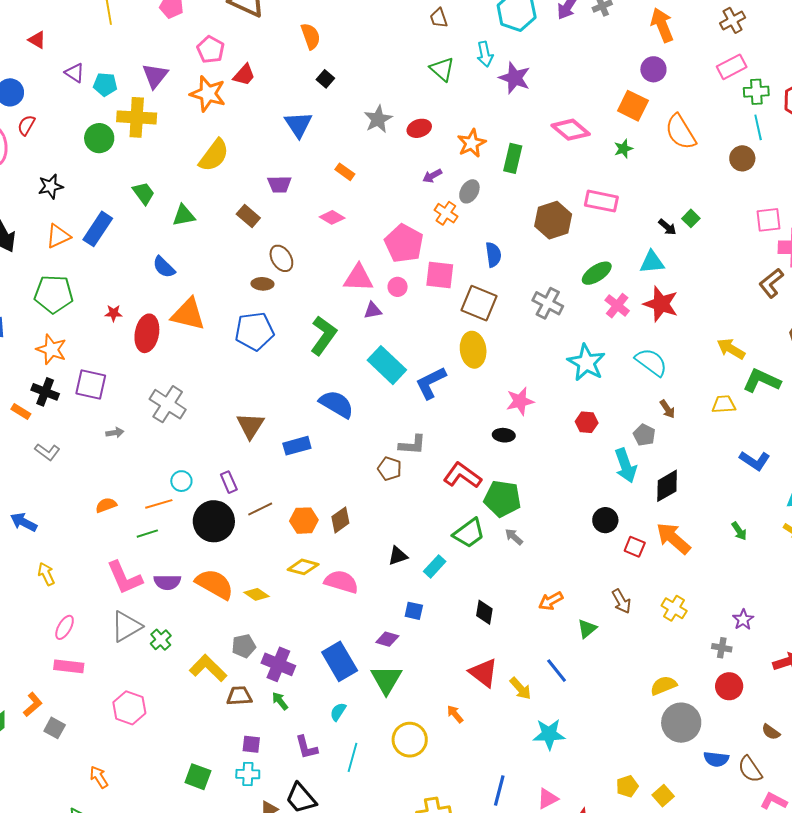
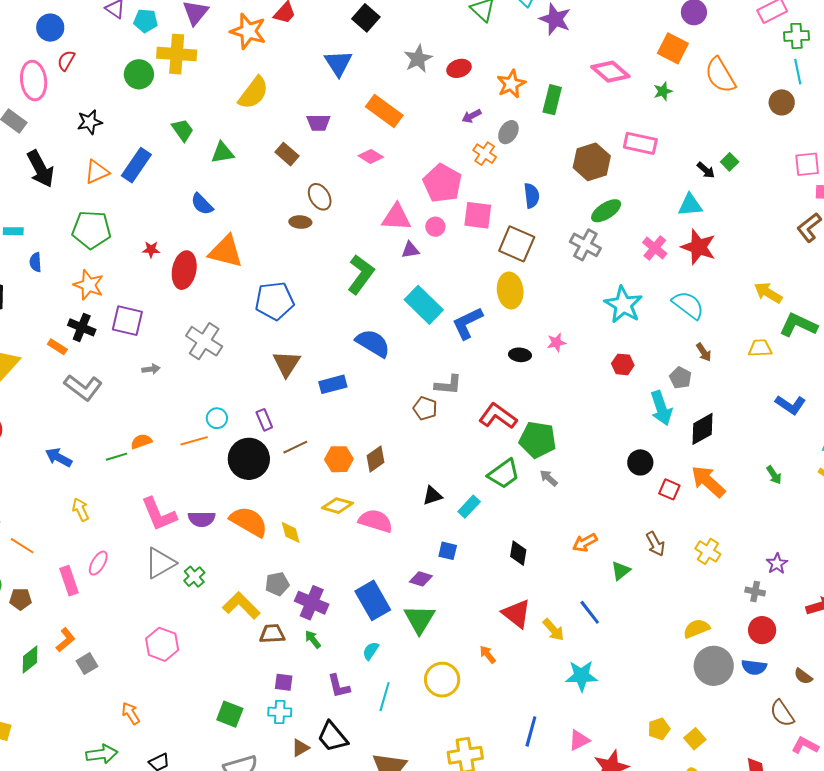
black square: (325, 79) -> (366, 18), size x1.5
orange rectangle: (345, 172) -> (384, 111), size x1.8
green ellipse: (597, 273) -> (606, 211), moved
blue pentagon: (254, 331) -> (274, 301), moved
pink star: (520, 401) -> (556, 343), size x0.7
black ellipse: (504, 435) -> (520, 355), moved
gray L-shape: (47, 452) -> (83, 387), size x1.5
green line: (147, 534) -> (116, 457), moved
yellow diamond: (257, 594) -> (291, 532), turned 40
pink rectangle: (69, 666) -> (69, 581), moved, turned 64
gray square: (55, 728) -> (87, 664), turned 30
blue semicircle: (716, 759) -> (754, 667), moved

